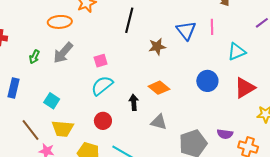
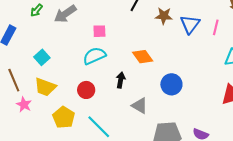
brown star: (157, 47) -> (164, 16), moved
blue circle: (207, 81) -> (171, 84), moved
orange diamond: (159, 88) -> (143, 57), moved

